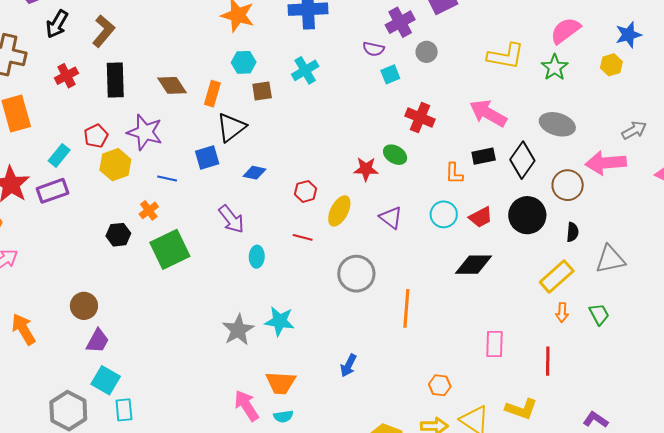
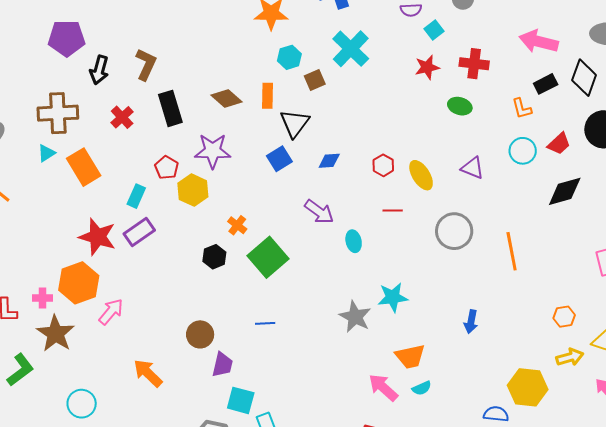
cyan cross: (305, 70) -> (351, 49), size x1.4
red star: (366, 169) -> (427, 67), moved
blue line: (167, 178) -> (265, 323), moved
yellow ellipse: (339, 211) -> (421, 175), turned -44

